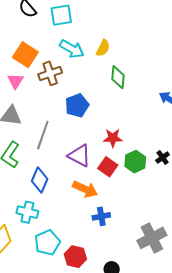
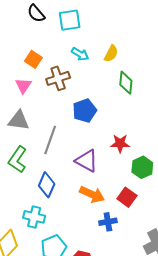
cyan arrow: (72, 49) -> (80, 54), size x0.7
orange square: (25, 55) -> (33, 59), size x0.7
red square: (108, 167) -> (127, 197), moved

